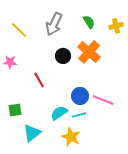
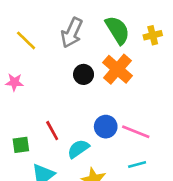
green semicircle: (89, 22) -> (117, 30), size x1.6
red line: (39, 80) -> (52, 131), moved
cyan line: (79, 115) -> (137, 164), moved

